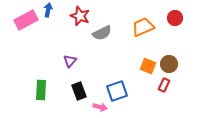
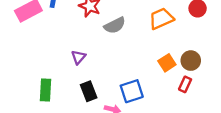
orange square: (148, 66) -> (167, 63), turned 35

